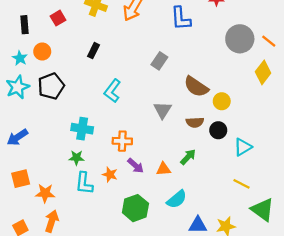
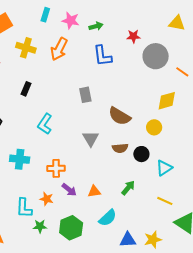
gray circle: (240, 39) -> (156, 56), moved
gray rectangle: (159, 61) -> (85, 95), turned -42
yellow diamond: (263, 72) -> (167, 101), moved, turned 40
yellow circle: (222, 101) -> (154, 127), moved
green arrow: (188, 157) -> (128, 188), moved
green star: (76, 158) -> (40, 226), moved

